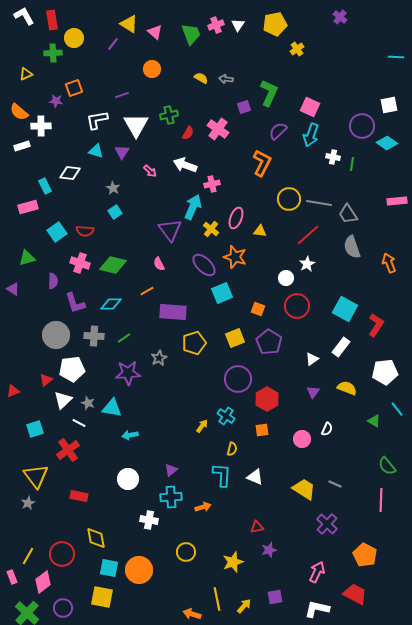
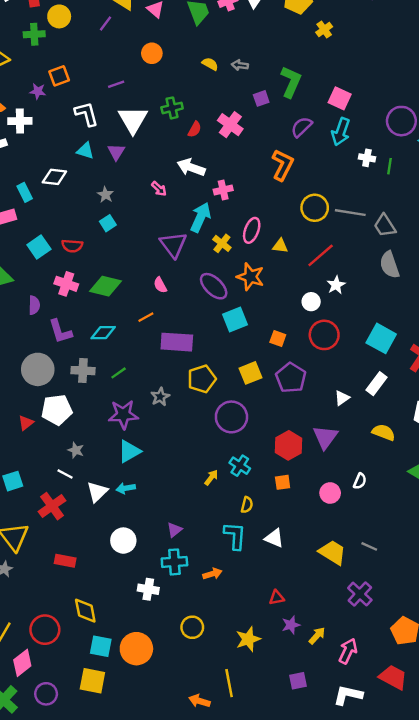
white L-shape: (97, 120) -> (86, 114), turned 85
pink arrow: (150, 171) -> (159, 189), moved
red line: (308, 235) -> (321, 255), moved
purple circle: (238, 379) -> (231, 417), moved
purple triangle: (313, 392) -> (325, 437), moved, size x1.6
white triangle: (63, 400) -> (97, 492), moved
cyan triangle: (112, 408) -> (129, 451), moved, turned -40
yellow arrow: (244, 606) -> (317, 636), moved

